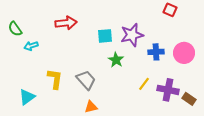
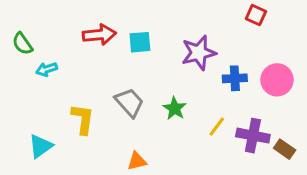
cyan square: (105, 36) -> (140, 42), moved
green star: (116, 60) -> (175, 108), moved
gray trapezoid: (86, 80) -> (129, 102), moved

